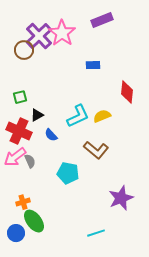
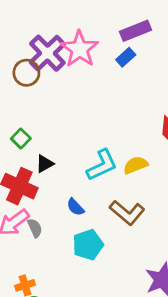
blue rectangle: (93, 65) -> (126, 57), moved, turned -40
green square: (20, 97) -> (21, 138), turned -32
blue semicircle: (51, 135) -> (75, 207), moved
cyan pentagon: (68, 173) -> (88, 245), turned -30

